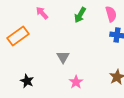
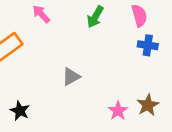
gray triangle: (63, 57) -> (71, 77), turned 32
pink star: (76, 82) -> (118, 111), moved

